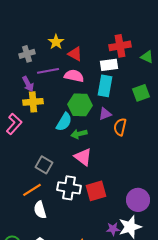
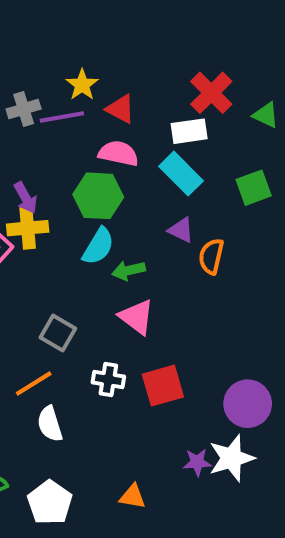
red cross: (120, 46) -> (211, 93), turned -35
purple line: (48, 71) -> (62, 117), moved
purple arrow: (28, 84) -> (26, 198), moved
cyan rectangle: (105, 86) -> (181, 174), turned -55
yellow cross: (33, 102) -> (28, 228), moved
green hexagon: (80, 105) -> (98, 196), moved
purple triangle: (105, 114) -> (181, 230), turned 48
white cross: (69, 188) -> (108, 379), size x0.7

